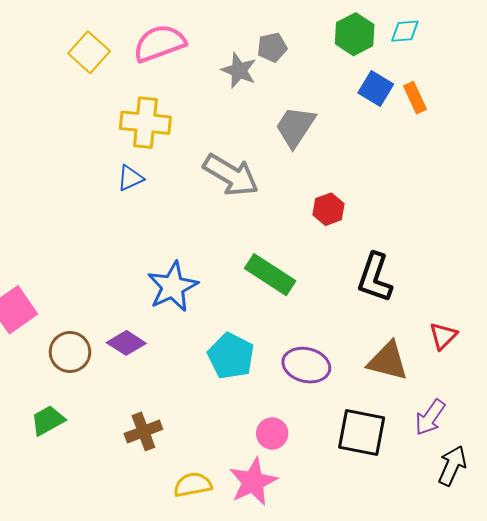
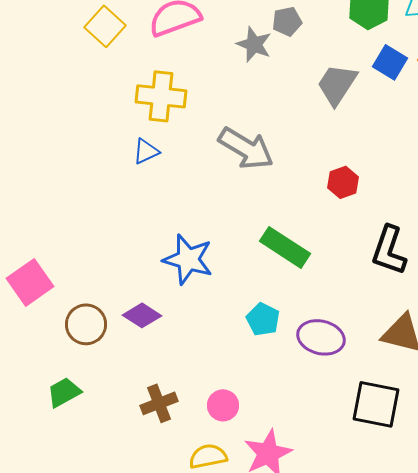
gray trapezoid: (295, 127) -> (337, 84), moved
blue star: (173, 287) -> (188, 259), turned -30
cyan pentagon: (231, 356) -> (263, 319), moved, size x0.7
pink circle: (272, 433) -> (223, 405), moved

